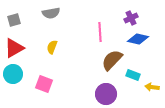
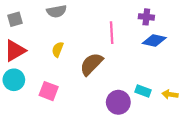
purple cross: (131, 18) -> (146, 17), turned 32
brown semicircle: (112, 60) -> (91, 64), moved
cyan rectangle: (133, 75) -> (143, 91), moved

